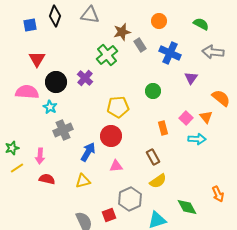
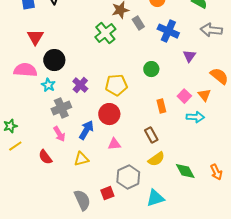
purple cross: (85, 78) -> (80, 85), moved
pink arrow: (40, 156) -> (59, 134), moved, turned -35
red semicircle: (47, 179) -> (45, 157), turned -140
green diamond: (187, 207) -> (185, 171), moved

